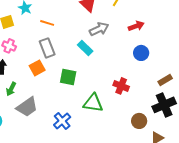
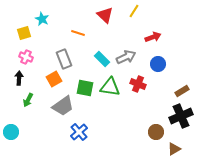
orange line: (47, 23) -> (78, 33), moved
gray arrow: (99, 29) -> (126, 57), moved
red cross: (121, 86) -> (138, 84), moved
green triangle: (93, 103) -> (110, 87), moved
gray trapezoid: (27, 107) -> (63, 106), moved

